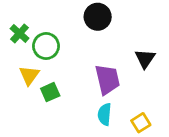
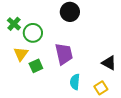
black triangle: (145, 59) -> (109, 63), moved, turned -35
purple trapezoid: (107, 79) -> (64, 54), moved

